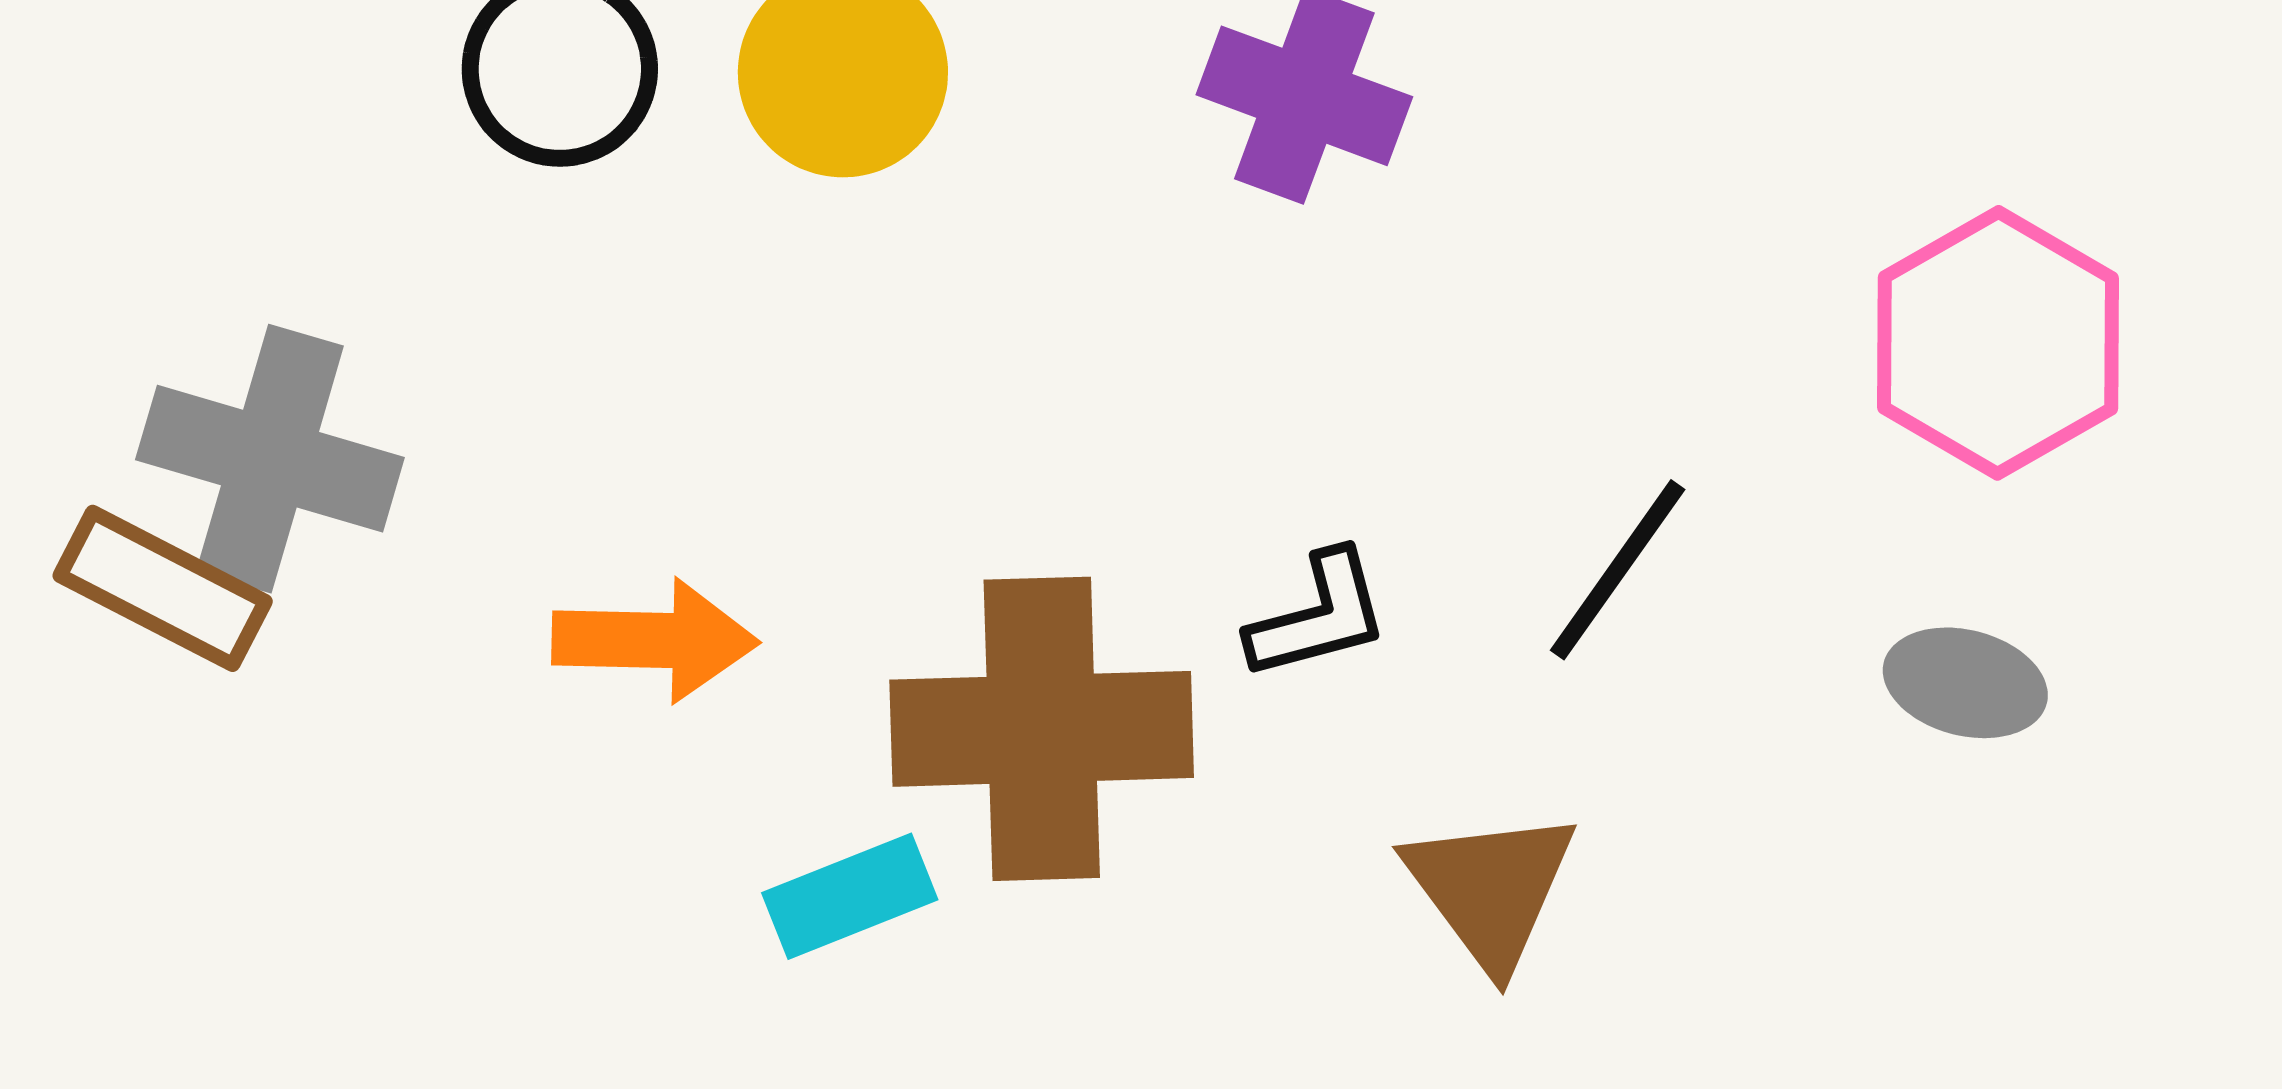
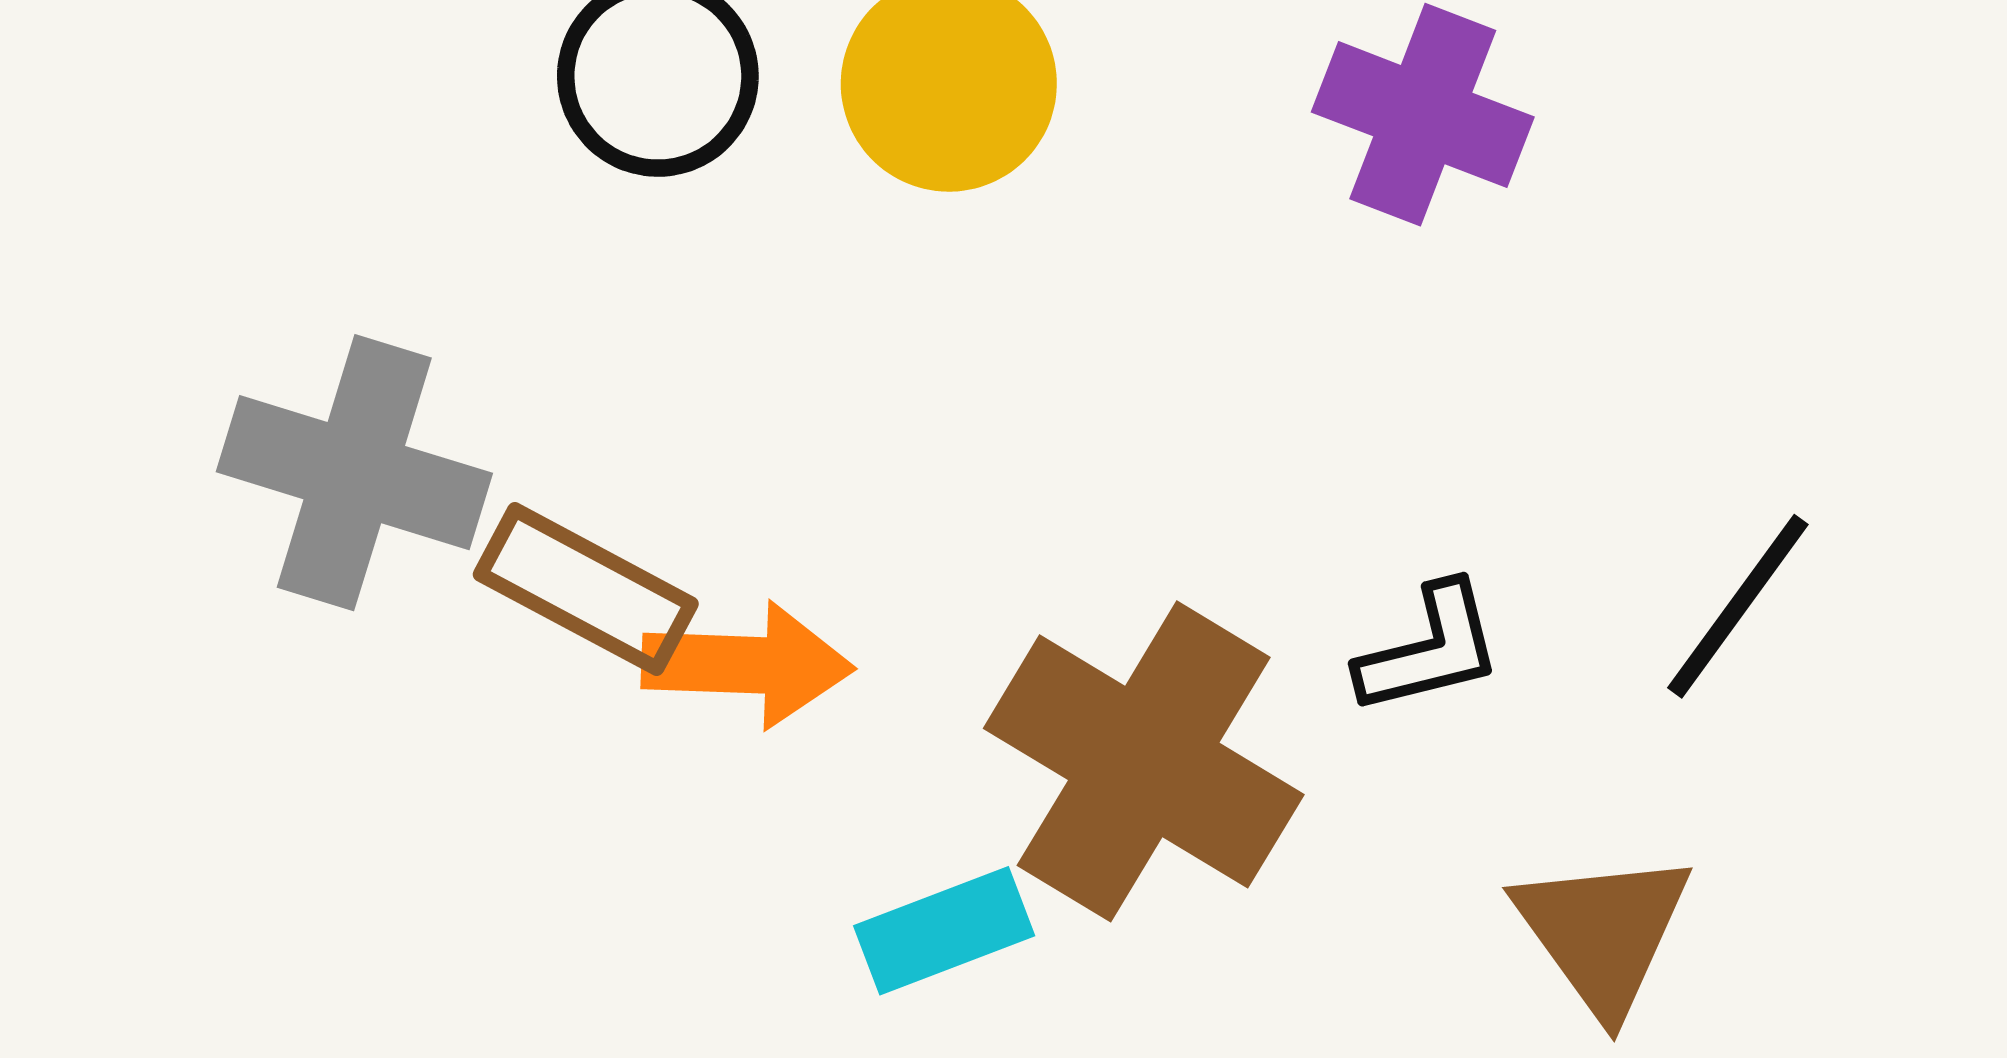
brown rectangle: (163, 588) -> (586, 589), moved
brown cross: (1042, 729) -> (1144, 761), turned 32

